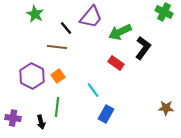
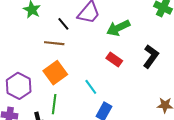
black L-shape: (143, 48) -> (151, 56), moved
purple hexagon: (32, 76) -> (19, 86), moved
orange square: (58, 76) -> (55, 73), size x1.6

